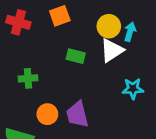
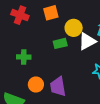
yellow circle: (109, 26) -> (74, 28), moved
green rectangle: (76, 56) -> (60, 43), turned -32

